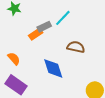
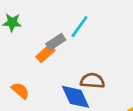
brown semicircle: (76, 47) -> (92, 81), moved

